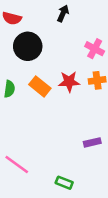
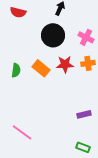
black circle: (28, 46) -> (53, 35), moved
green rectangle: (64, 183) -> (83, 147), moved

